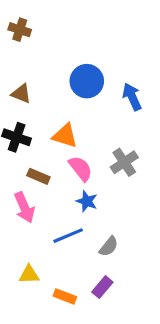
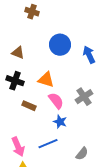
brown cross: (20, 30) -> (32, 12), moved
pink arrow: (24, 207) -> (18, 147), moved
gray semicircle: (109, 246) -> (82, 154), moved

